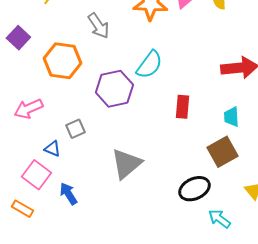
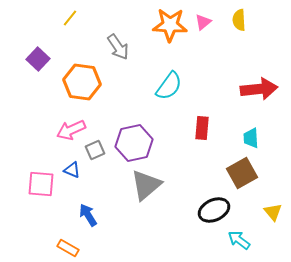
purple hexagon: (114, 89) -> (134, 143), moved
pink arrow: (28, 109) -> (71, 130), moved
pink square: (36, 175) -> (41, 184), moved, turned -32
orange rectangle: (22, 209) -> (68, 248), moved

